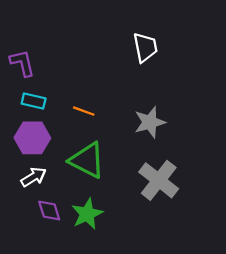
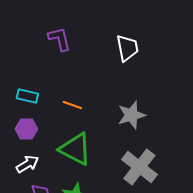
purple L-shape: (22, 63) -> (59, 39), moved
purple hexagon: (32, 138) -> (26, 129), size x0.7

